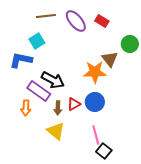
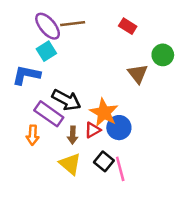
brown line: (46, 16) -> (73, 24), moved
purple ellipse: (76, 21) -> (48, 26), moved
orange star: (95, 72) -> (104, 113), moved, turned 30
black square: (104, 151) -> (104, 161), moved

